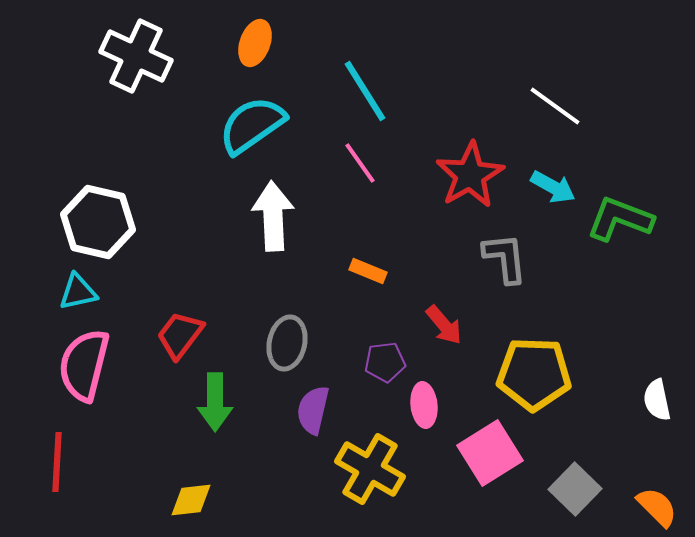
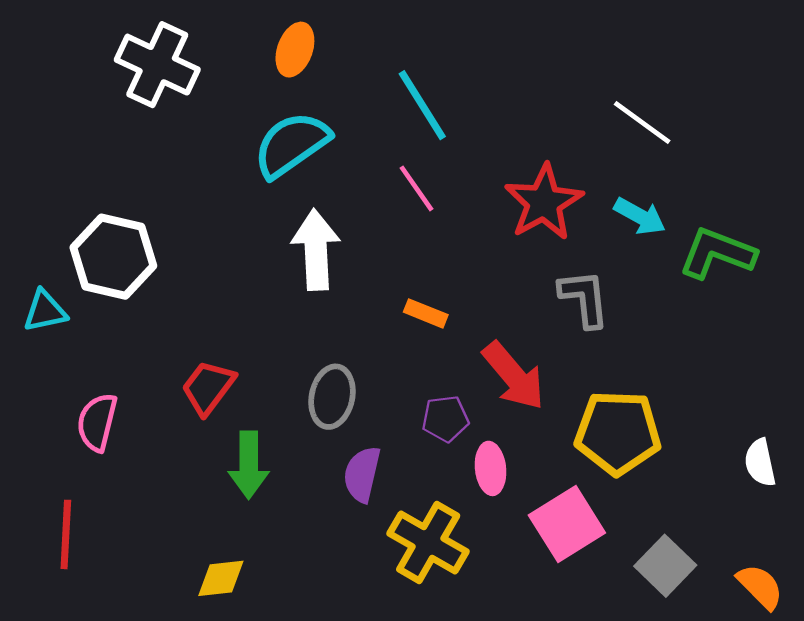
cyan triangle: (78, 292) -> (45, 311), moved
red arrow: (444, 325) -> (514, 376), size x1.5
pink semicircle: (84, 365) -> (97, 422), size x0.7

